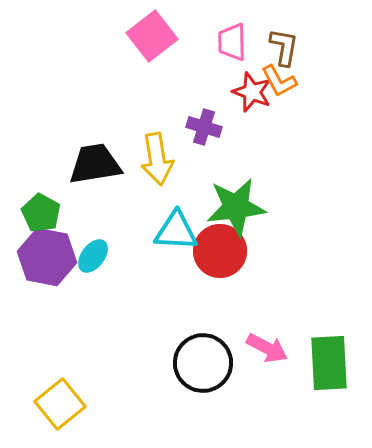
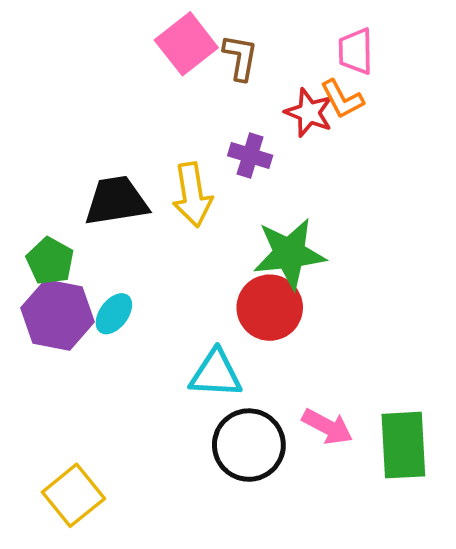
pink trapezoid: (232, 42) -> (356, 51), moved
brown L-shape: (284, 47) -> (240, 57), moved
cyan triangle: (176, 231) -> (216, 374), moved

